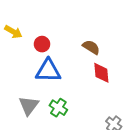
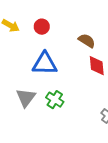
red circle: (42, 44) -> (42, 27), moved

